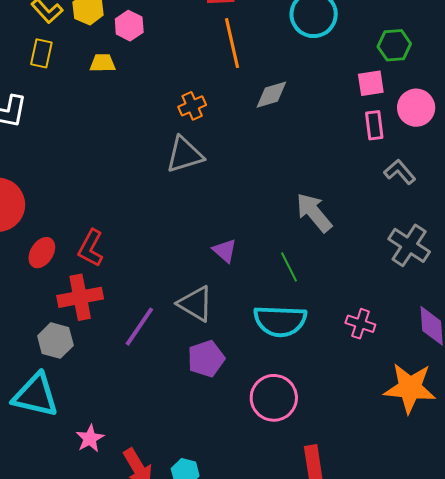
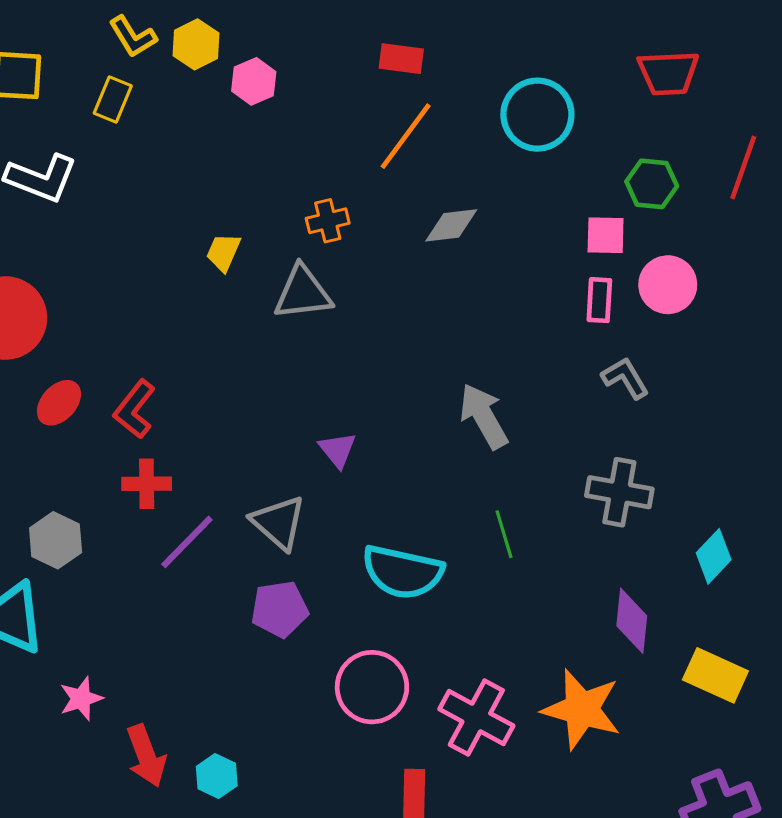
orange line: (232, 43) -> (406, 136), turned 39
yellow trapezoid: (103, 63) -> (223, 252), moved, turned -76
gray cross: (409, 245) -> (619, 492), turned -33
green line: (289, 267) -> (504, 534), moved
red cross: (80, 297) -> (147, 484), moved, size x0.7
pink cross: (360, 324) -> (476, 717), moved, size x1.6

